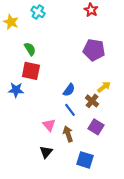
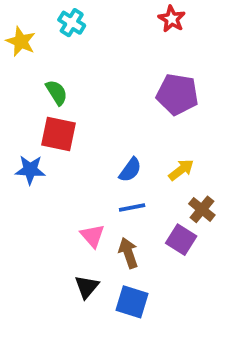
yellow arrow: (104, 87) -> (181, 170), moved
brown cross: (92, 101) -> (202, 209), moved
blue line: (70, 110) -> (132, 208), turned -64
blue square: (85, 160) -> (132, 302), moved

